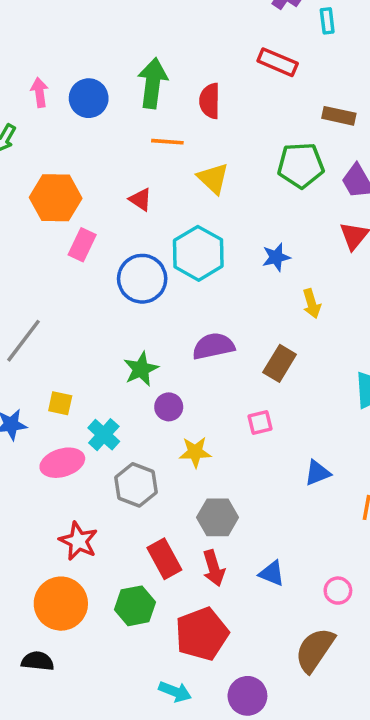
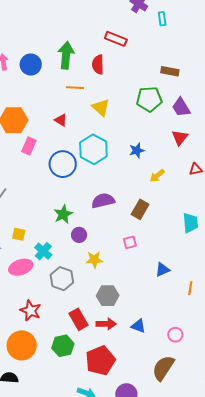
red rectangle: (278, 62) -> (116, 39), moved
yellow arrow: (312, 304) -> (157, 176), turned 70
red arrow: (214, 568) -> (106, 324), turned -72

